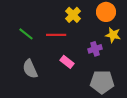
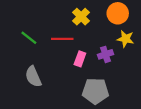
pink rectangle: (67, 62) -> (80, 59), moved, turned 72
gray pentagon: (102, 82) -> (95, 91), moved

